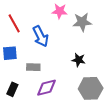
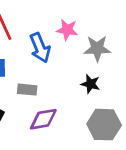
pink star: (60, 11) -> (67, 30), moved
gray star: (82, 22) -> (97, 48), moved

